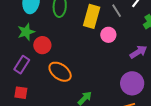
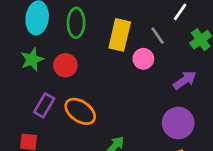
gray line: (117, 11) -> (158, 36), moved
red circle: (42, 45) -> (65, 65), moved
purple rectangle: (22, 65) -> (44, 105), moved

